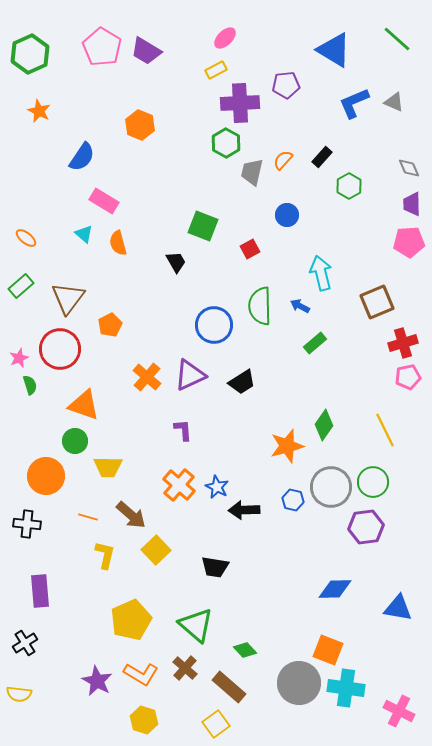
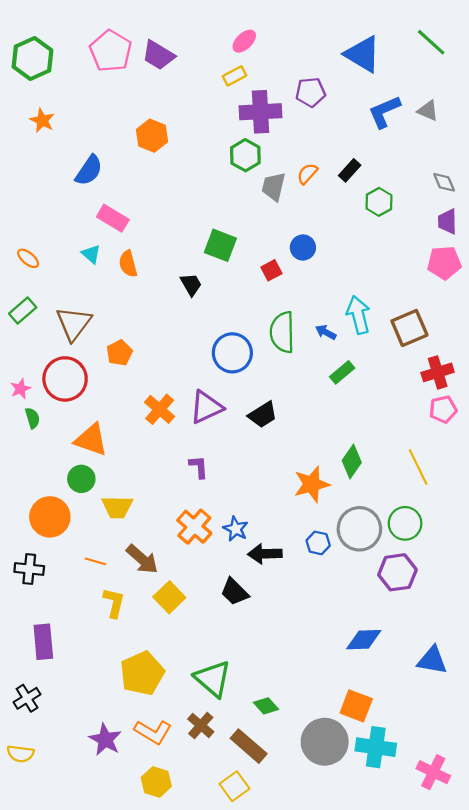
blue circle: (287, 215) -> (303, 248), moved
cyan arrow: (321, 273) -> (358, 315), moved
black trapezoid: (215, 567) -> (234, 592), moved, turned 36

